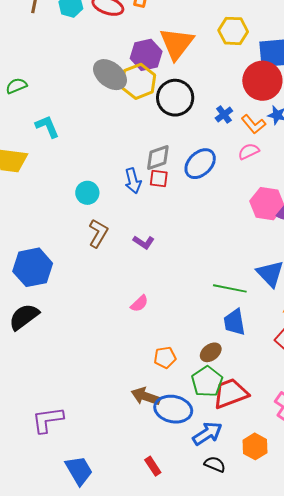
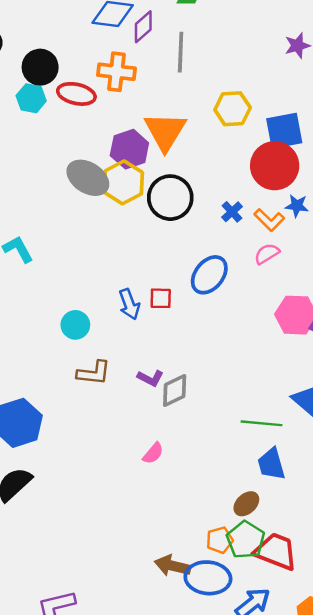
gray diamond: (158, 158) -> (175, 391), moved
brown L-shape: (98, 233) -> (94, 373), turned 72
orange pentagon: (165, 357) -> (220, 540), moved
red trapezoid: (231, 393) -> (276, 551), turned 48

